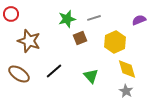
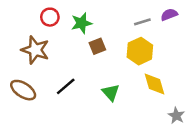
red circle: (11, 14) -> (50, 17), moved
gray line: (94, 18) -> (142, 22), moved
purple semicircle: (139, 20) -> (169, 15), moved
gray star: (126, 91) -> (176, 116), moved

